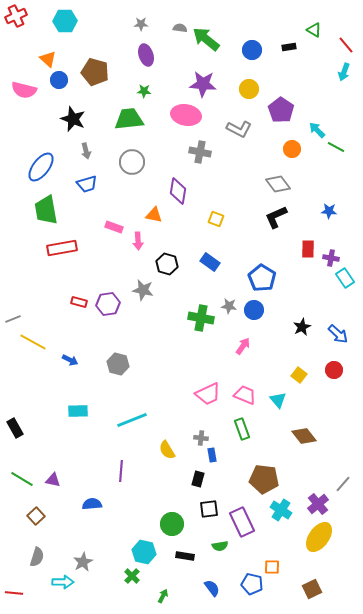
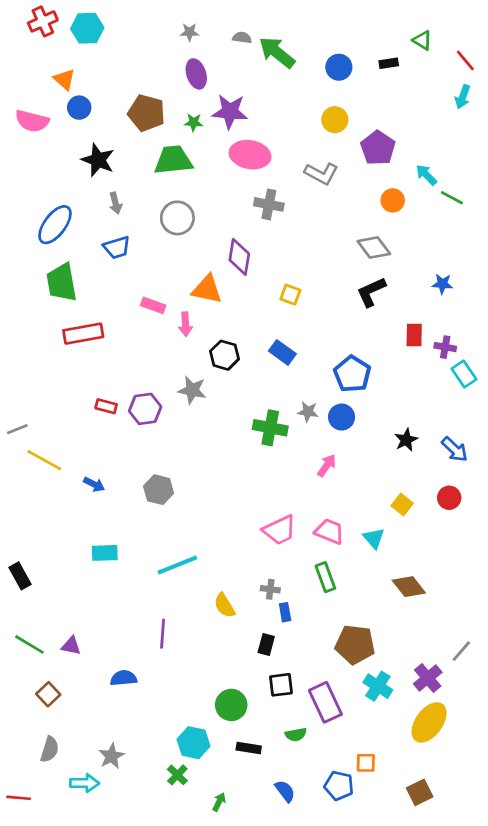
red cross: (16, 16) -> (43, 21), moved
brown pentagon: (95, 72) -> (146, 113), moved
purple star: (203, 84) -> (230, 112), moved
orange triangle: (154, 215) -> (207, 289), size x1.4

